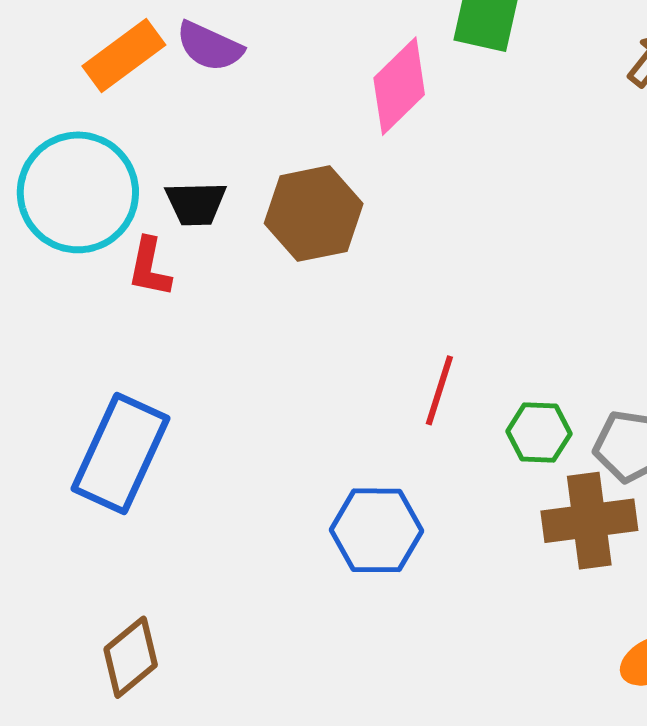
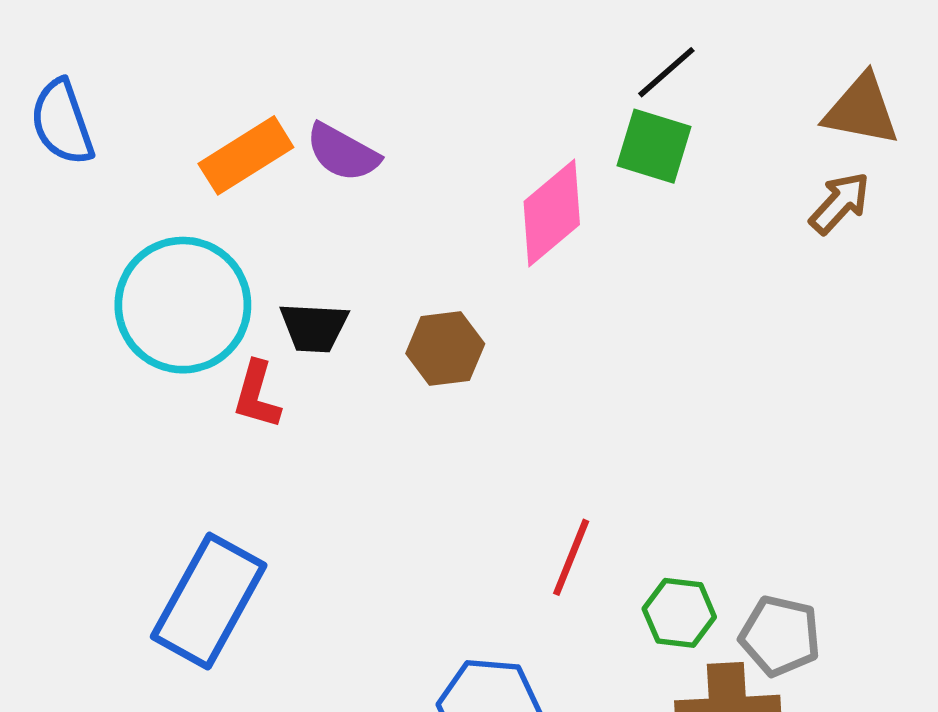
brown hexagon: (314, 214) -> (445, 349), size x0.7

